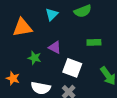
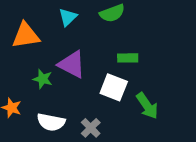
purple triangle: (55, 47) -> (72, 64), size x1.5
white square: (72, 68) -> (114, 87), moved

